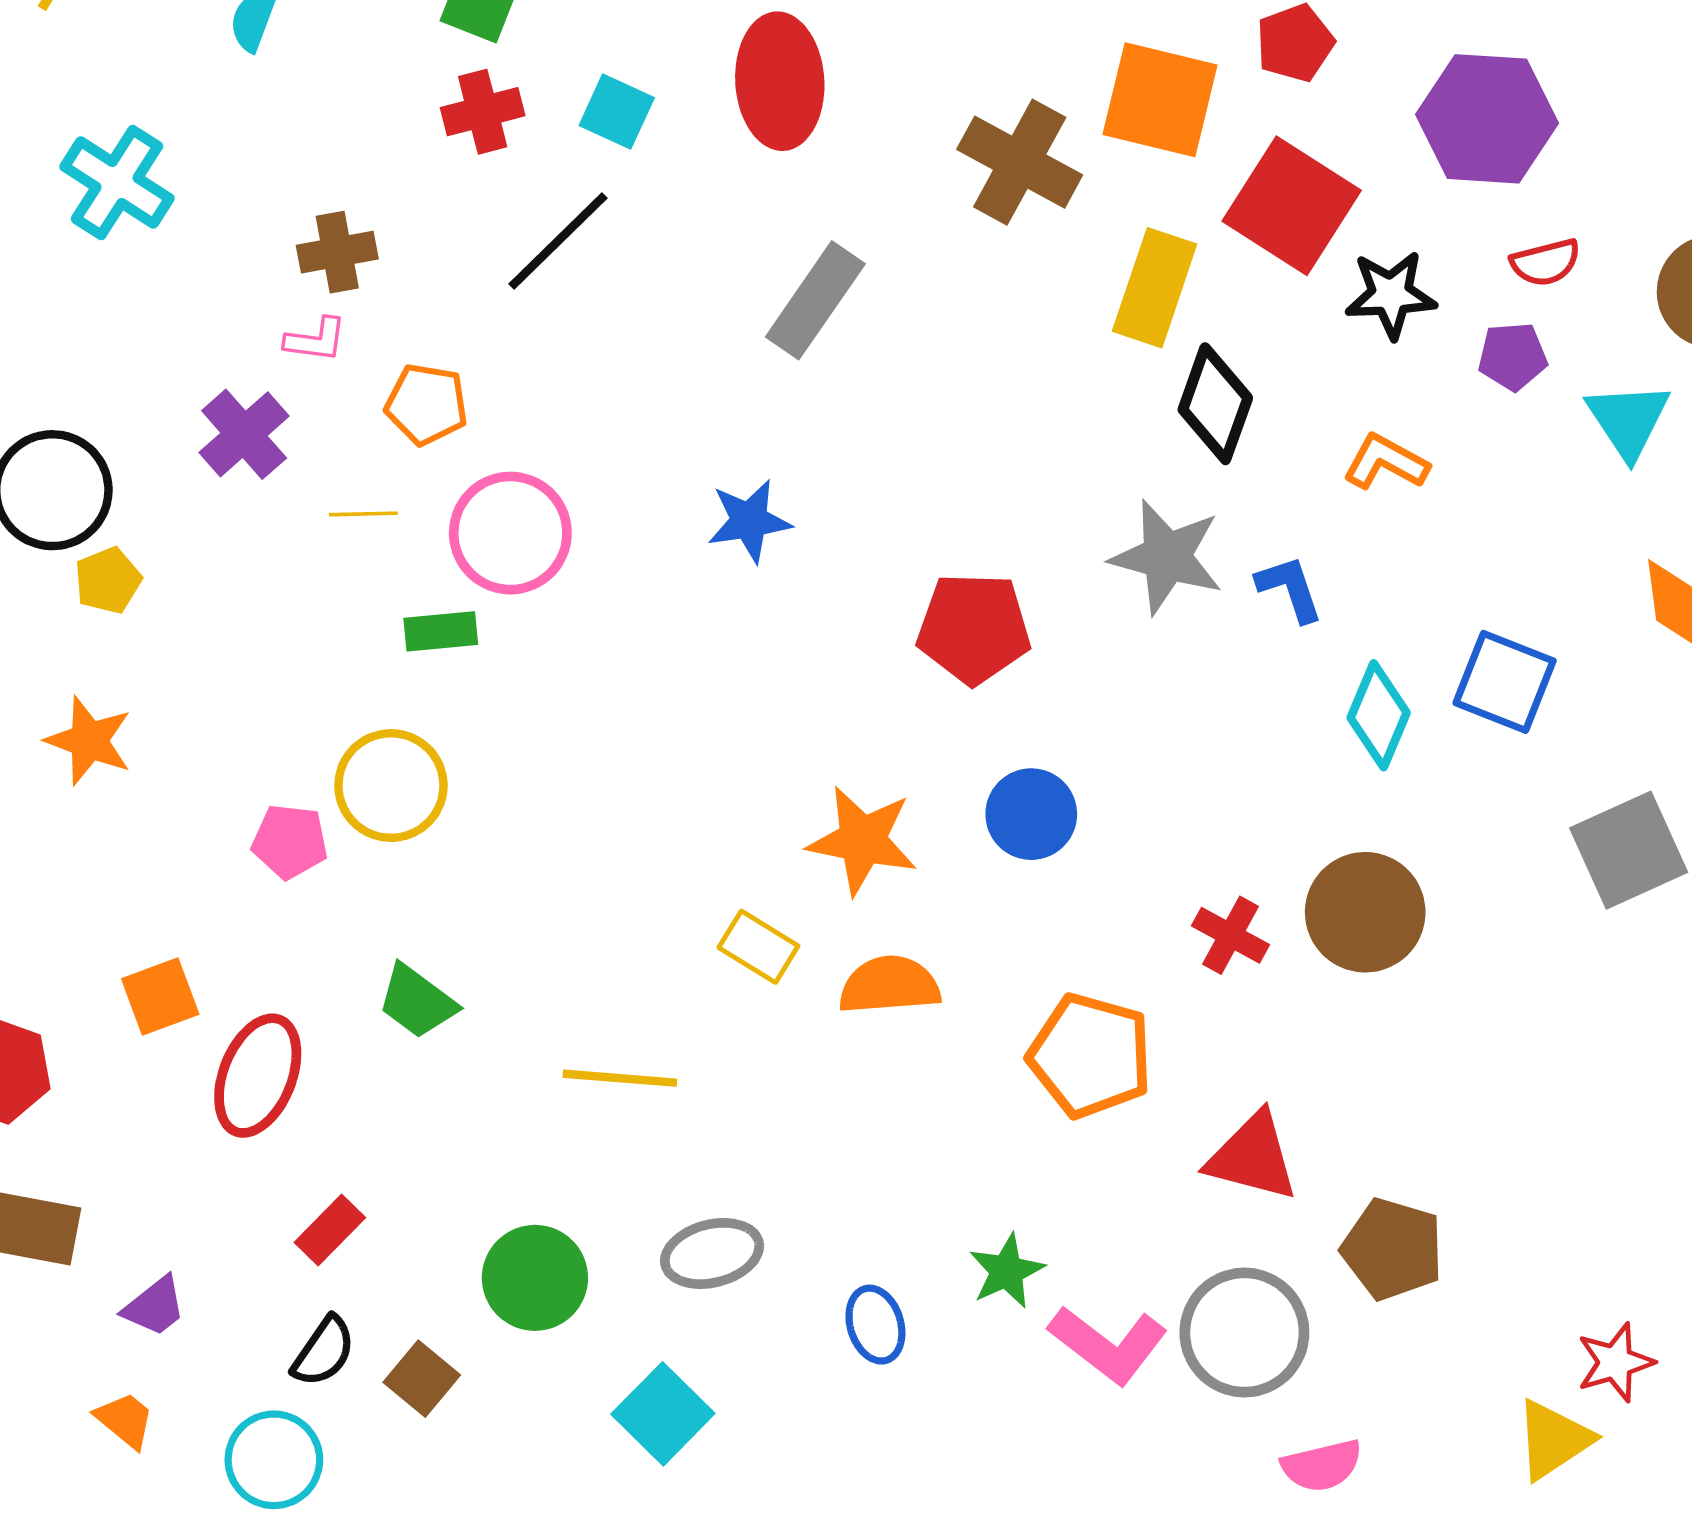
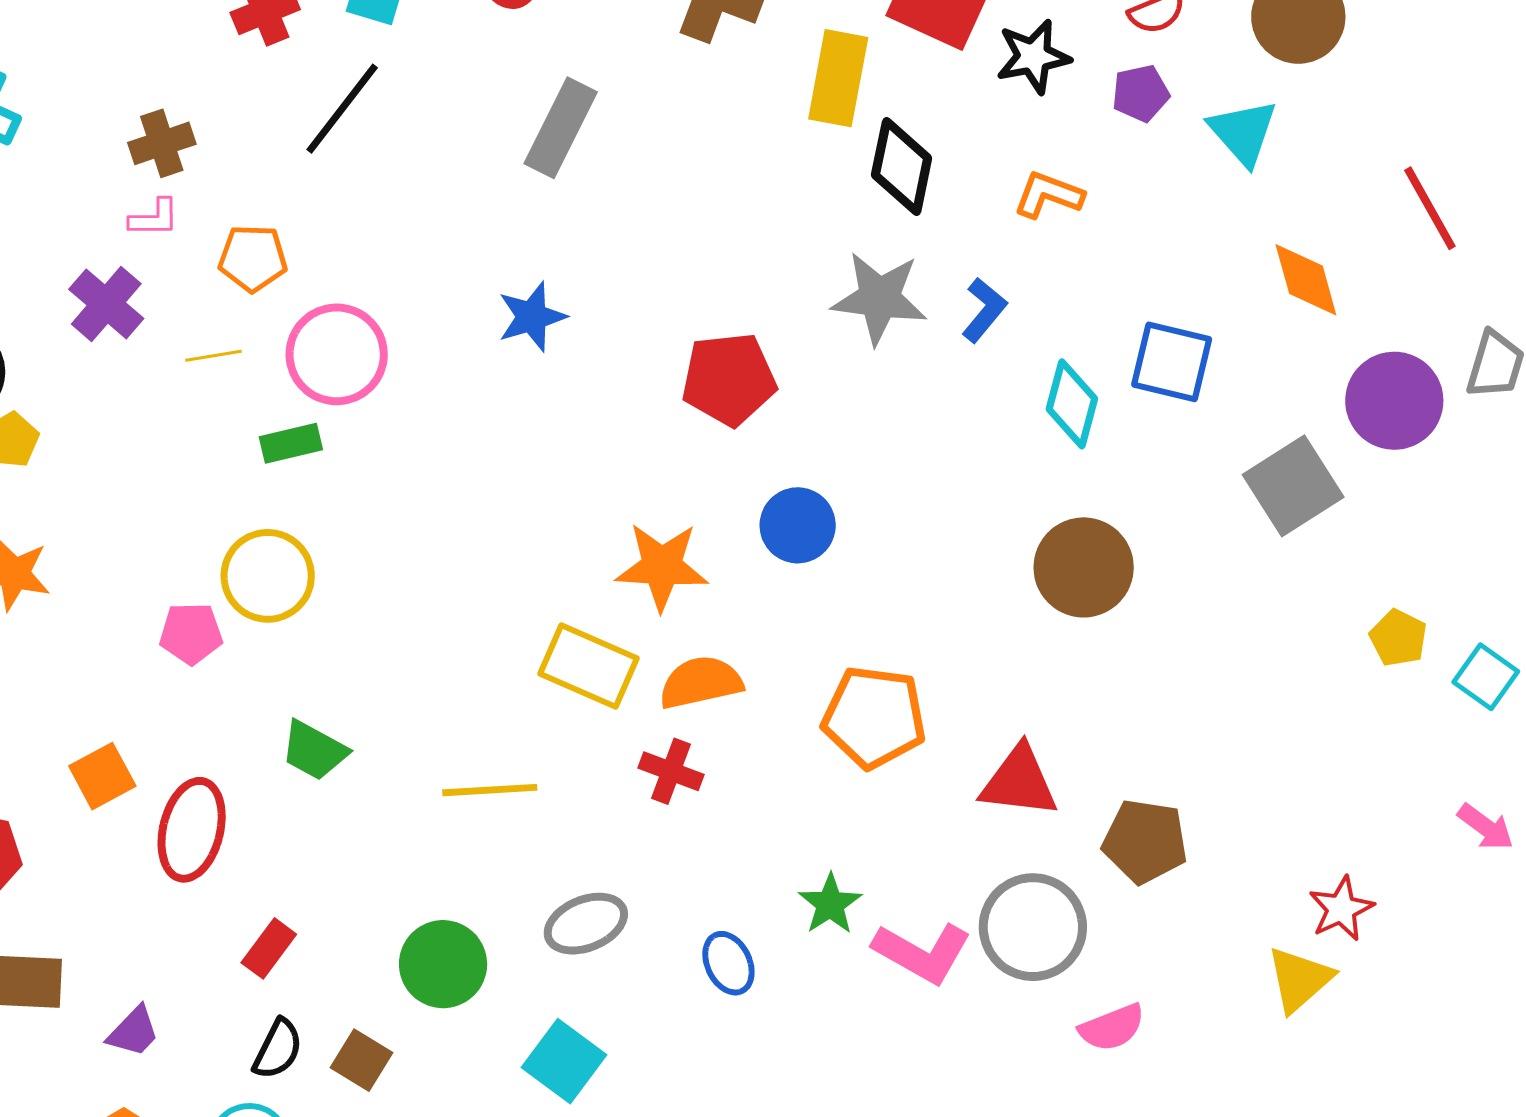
blue L-shape: (1290, 588) -> (984, 310), turned 66
red cross: (1230, 935) -> (671, 771), moved
yellow rectangle: (758, 947) -> (589, 666), size x1.5

